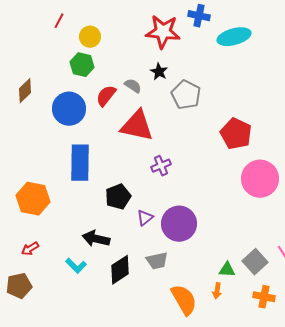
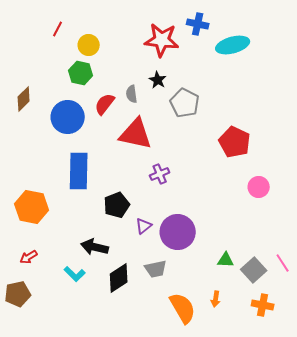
gray semicircle: (133, 86) -> (132, 94), turned -132
pink circle: (260, 179) -> (259, 187), size x0.6
green triangle: (227, 270) -> (226, 260), moved

